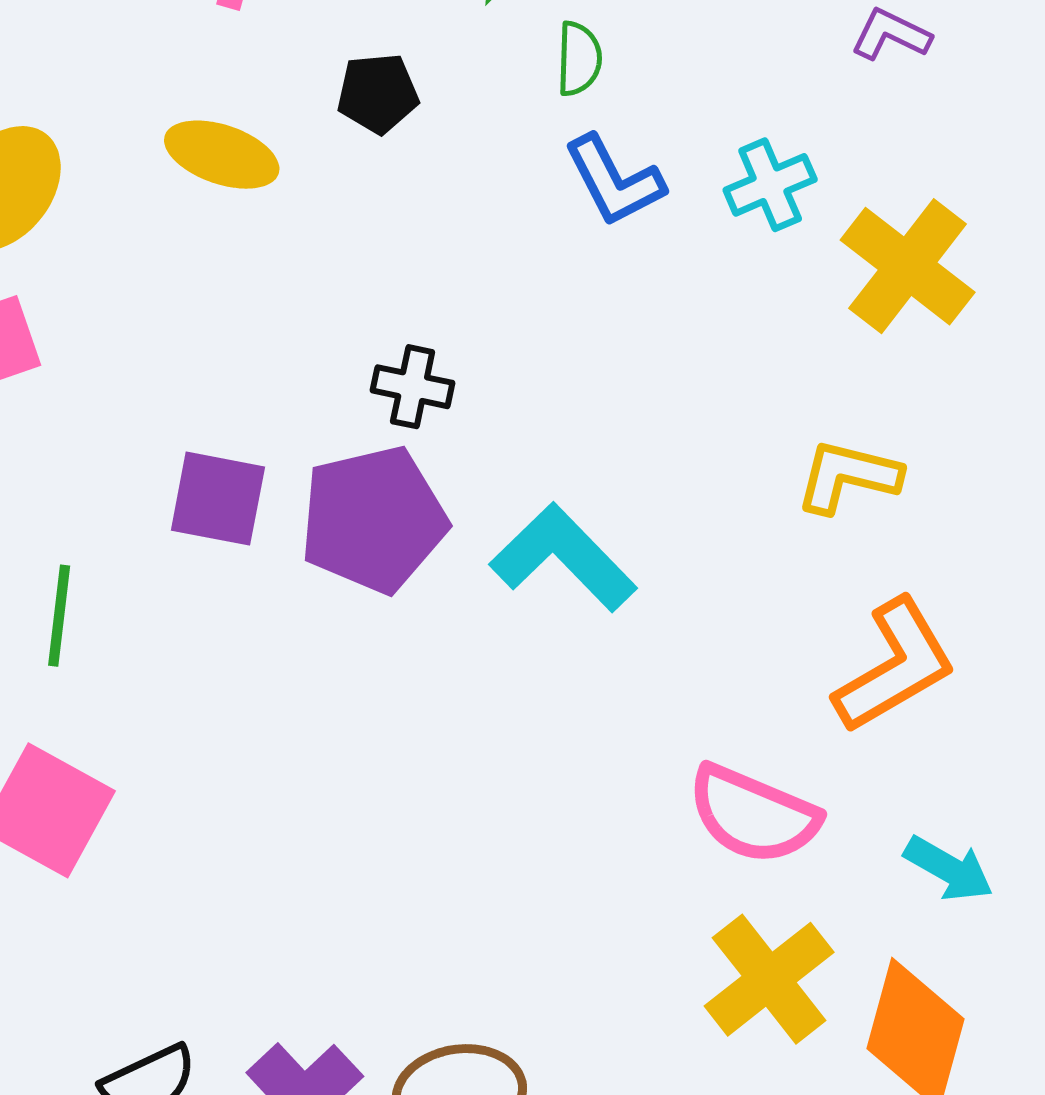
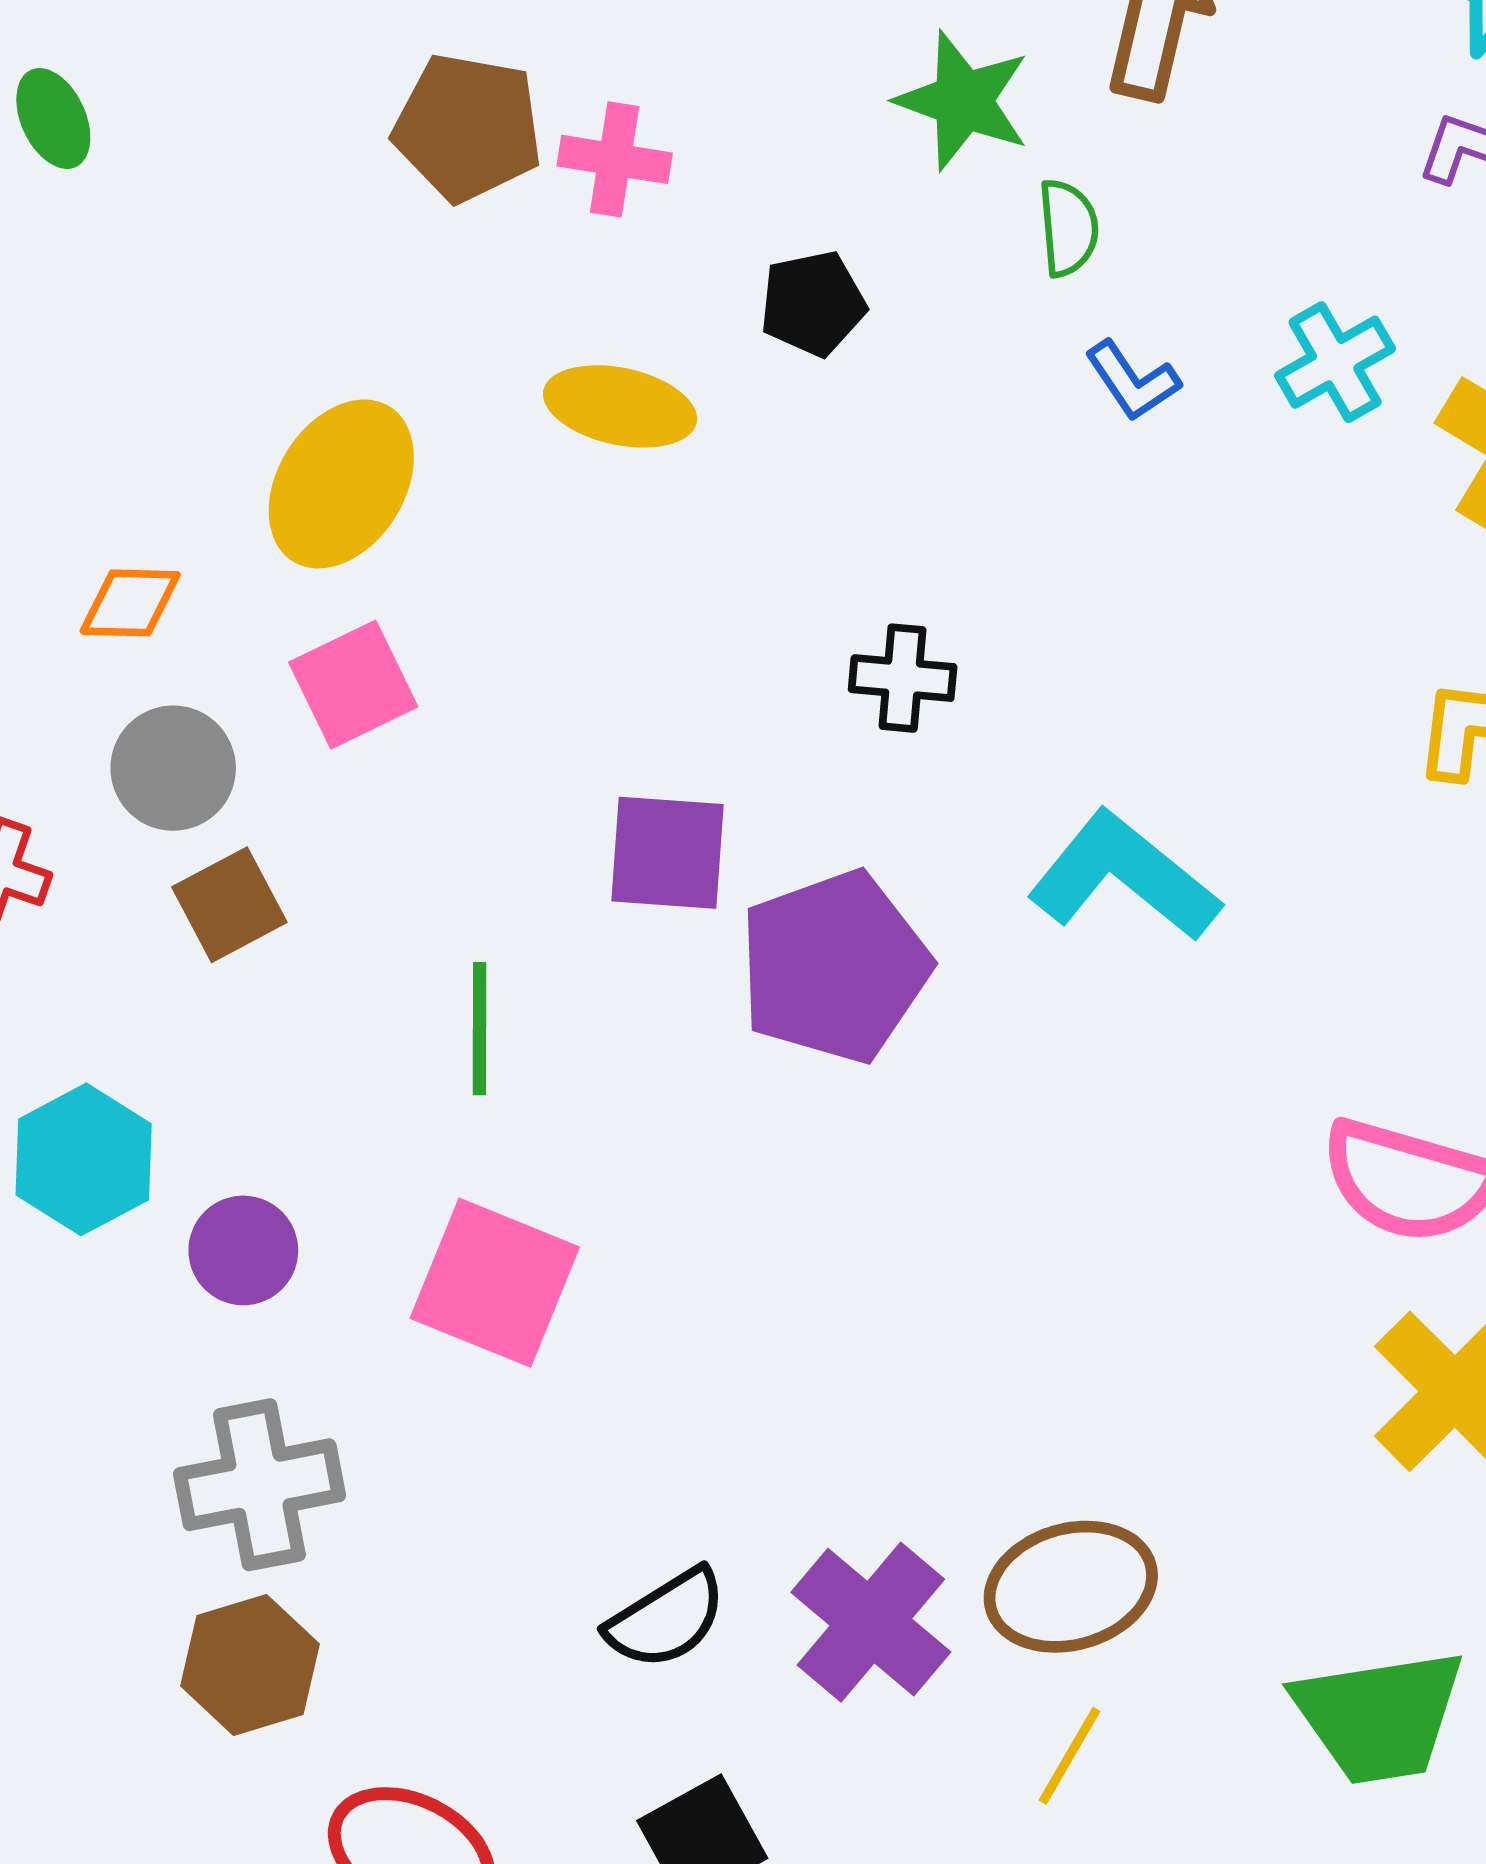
blue L-shape: (614, 181) -> (1132, 381), size x0.7
purple pentagon: (373, 519) -> (834, 967), moved

